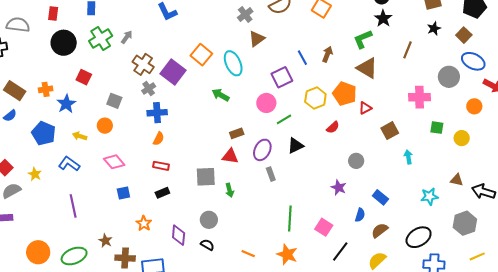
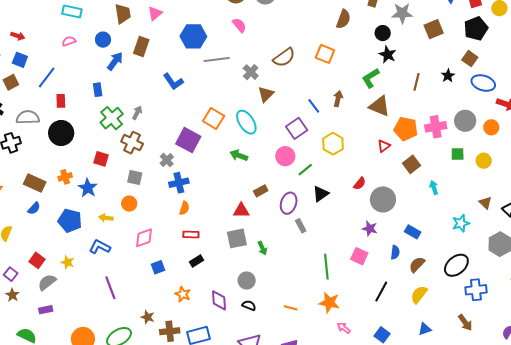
black star: (434, 28) -> (448, 76), moved
black circle: (64, 43) -> (61, 133), moved
brown cross: (143, 64) -> (132, 143), moved
gray circle: (449, 77) -> (465, 121), moved
orange pentagon: (345, 94) -> (406, 129), moved
red semicircle: (333, 127) -> (360, 183), moved
red triangle: (230, 156) -> (241, 211), moved
gray circle: (356, 161) -> (383, 199), size x1.6
pink diamond: (114, 162) -> (144, 238), turned -60
brown triangle: (457, 180) -> (485, 203), turned 40
pink square: (324, 227) -> (359, 256), moved

